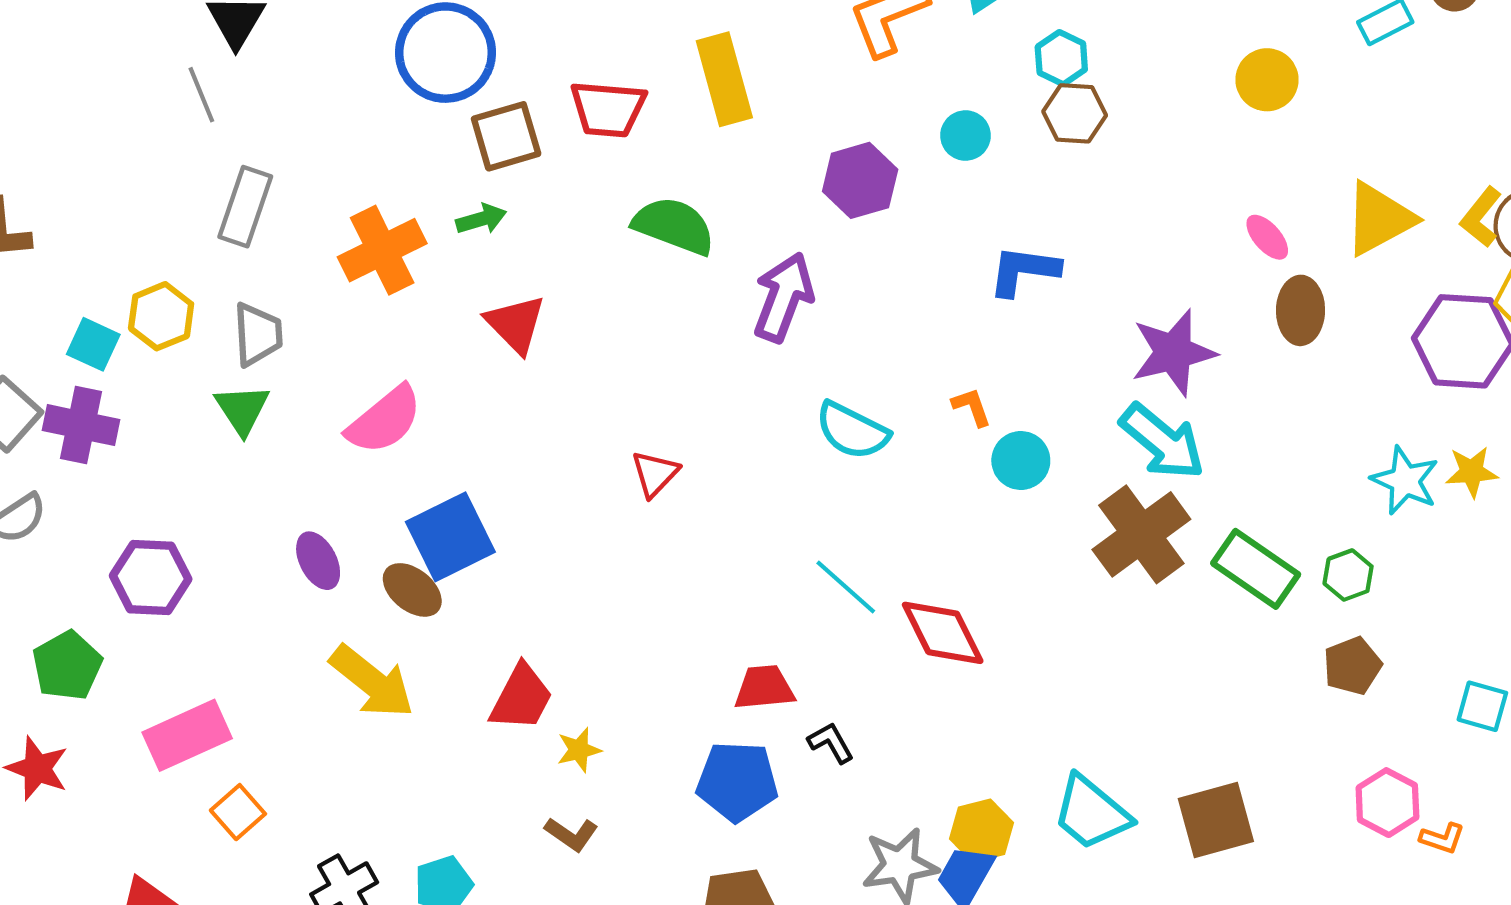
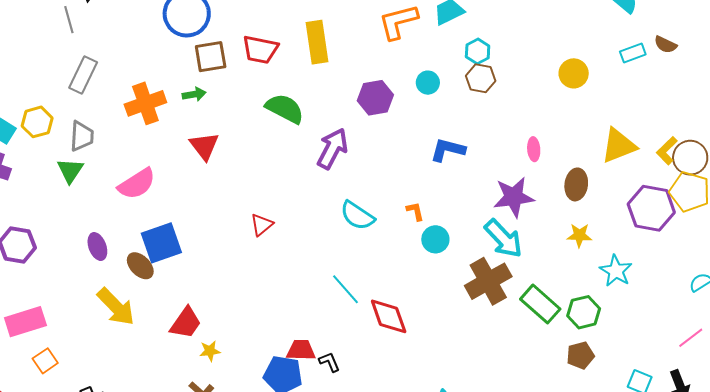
pink ellipse: (1267, 237) -> (534, 149), moved, turned 30
yellow star: (1472, 472) -> (579, 235), moved
green hexagon: (1348, 575) -> (584, 312), size x1.4
red trapezoid: (764, 688) -> (301, 350), moved

